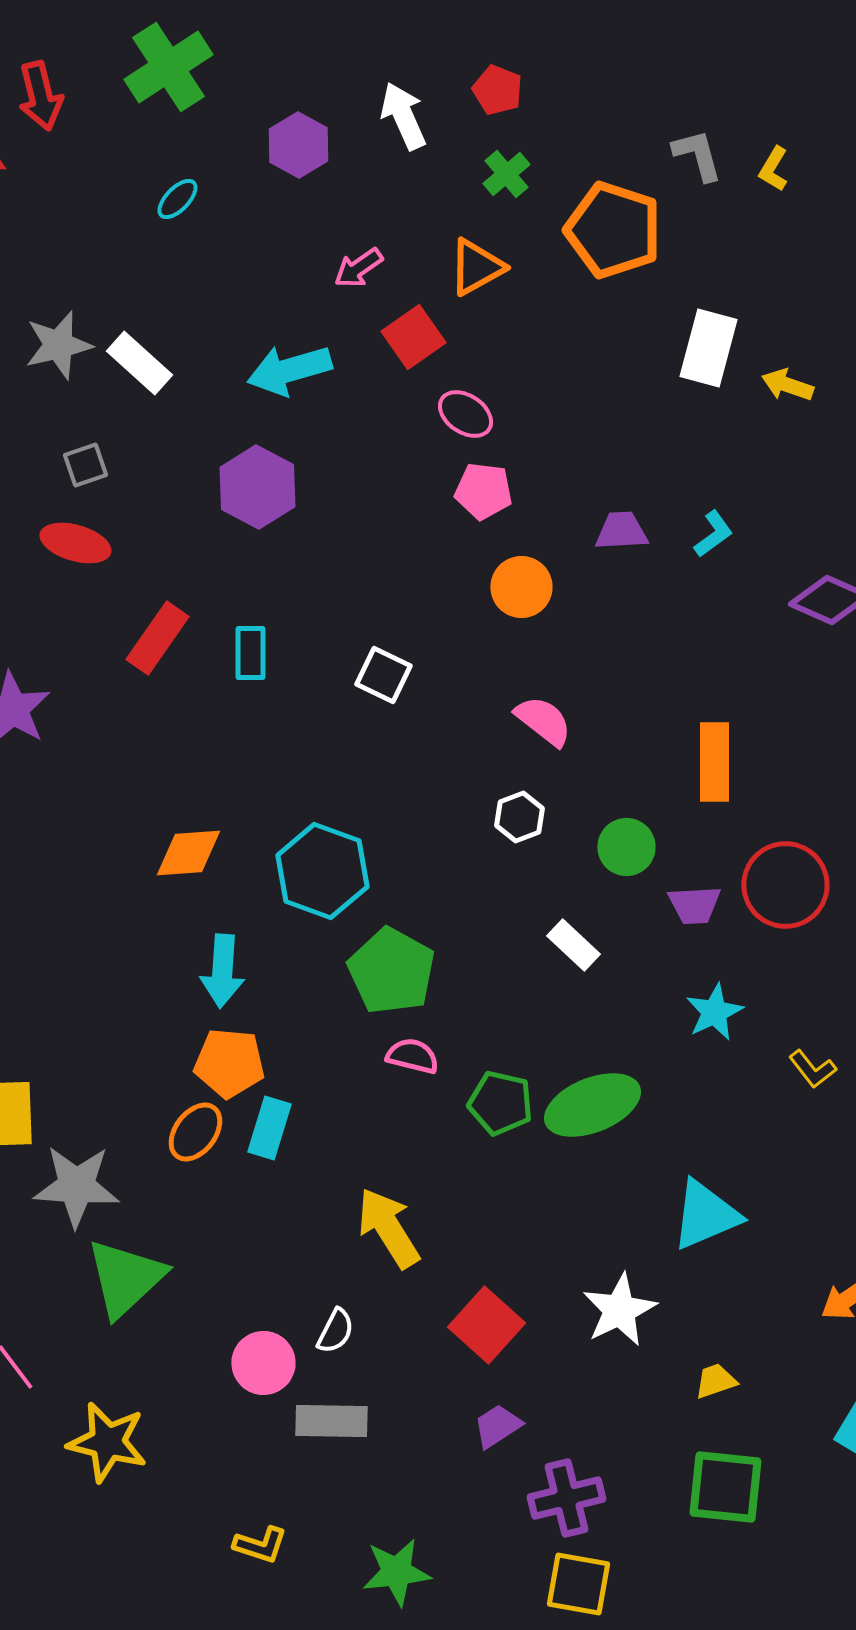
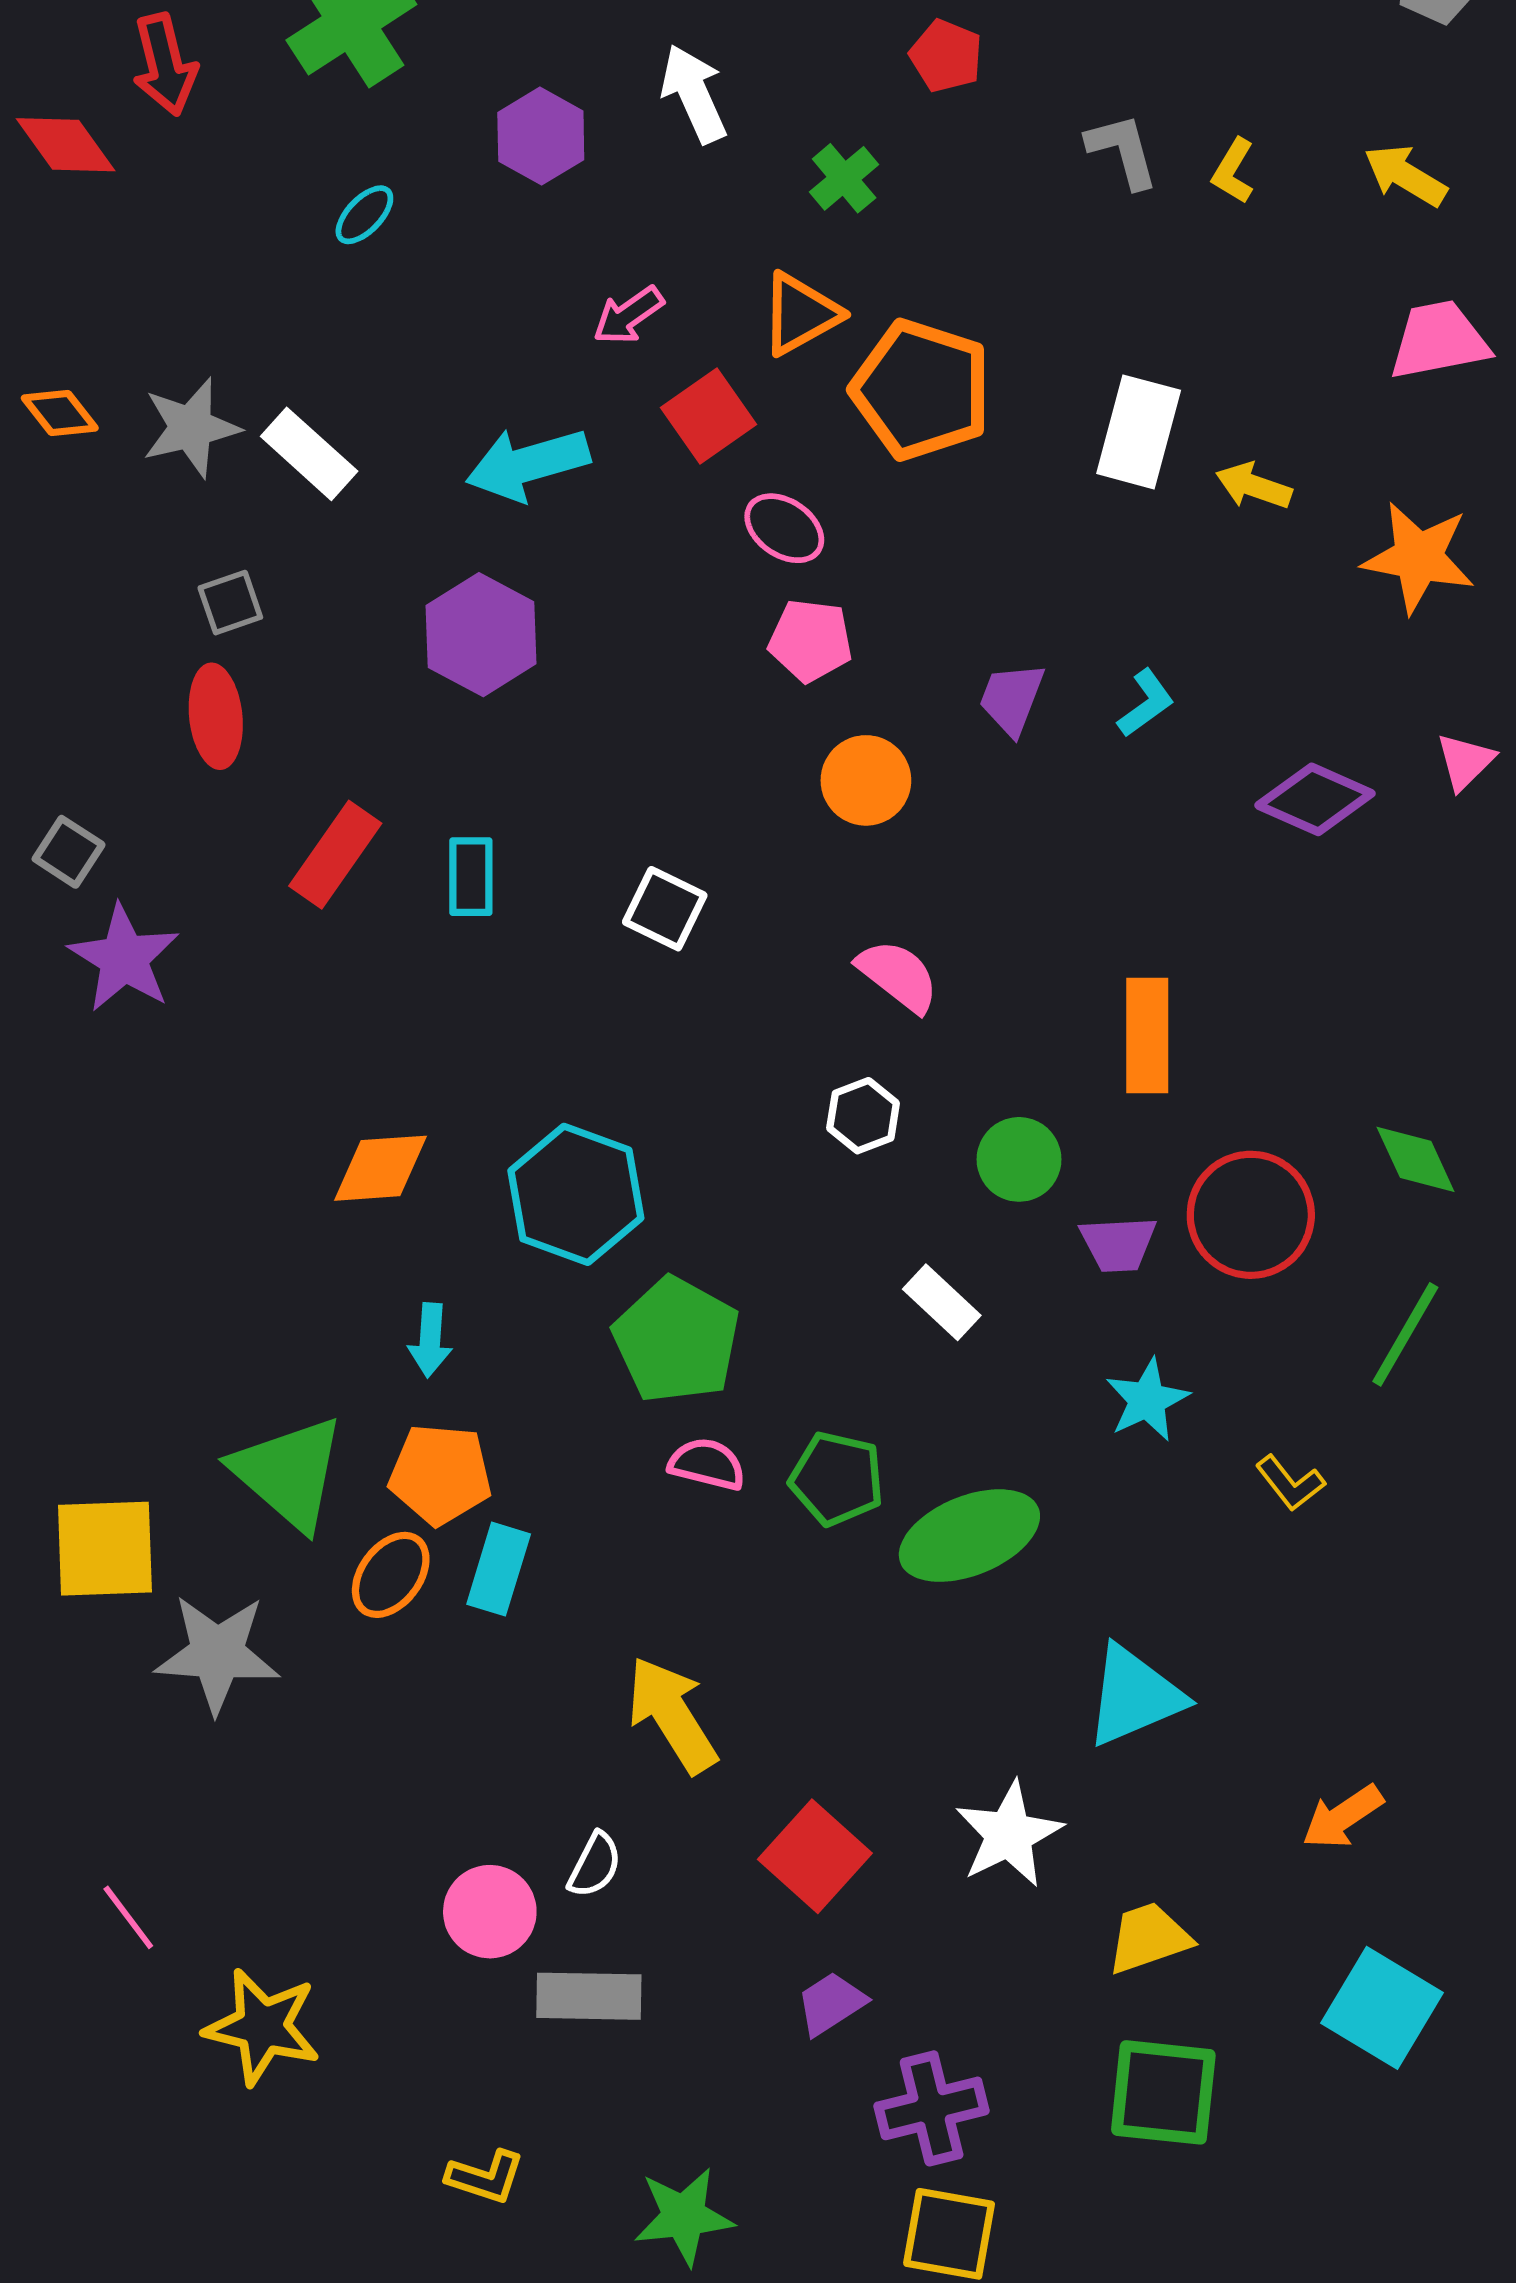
red pentagon: (497, 90) -> (946, 56), moved
orange pentagon: (613, 230) -> (921, 390), moved
purple trapezoid: (621, 531) -> (1012, 699), turned -66
red ellipse: (75, 543) -> (216, 716), turned 68
cyan arrow: (222, 971) -> (430, 1340), size x0.7
green pentagon: (500, 1103) -> (837, 1479), moved
green triangle: (125, 1278) -> (289, 1473), moved, turned -36
yellow trapezoid: (715, 1381) -> (1149, 1938), size x1.4

